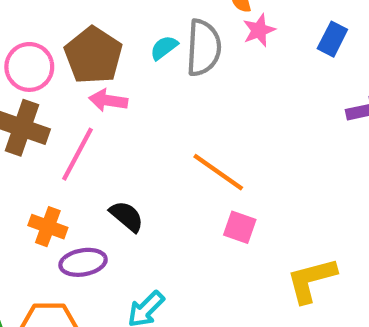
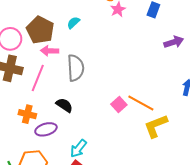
gray semicircle: (204, 48) -> (76, 68), moved
orange line: (218, 172) -> (141, 103), moved
pink square: (240, 227) -> (119, 105), turned 35

